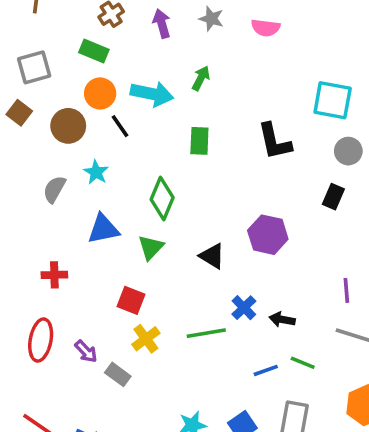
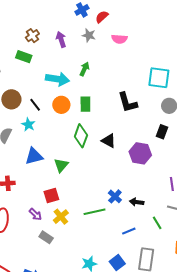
orange circle: (100, 93) -> (61, 105), moved
black line: (120, 126) -> (35, 105), moved
green diamond: (162, 198) -> (81, 136), moved
purple hexagon: (268, 235) -> (140, 153), moved
black triangle: (212, 256) -> (109, 141), moved
red square: (131, 300) -> (51, 195), turned -35
purple arrow: (86, 351) -> (35, 214), moved
green line: (303, 363) -> (157, 223), moved, turned 40

